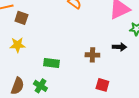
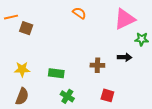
yellow star: (17, 45) -> (22, 69), moved
green cross: (40, 86) -> (67, 96), moved

